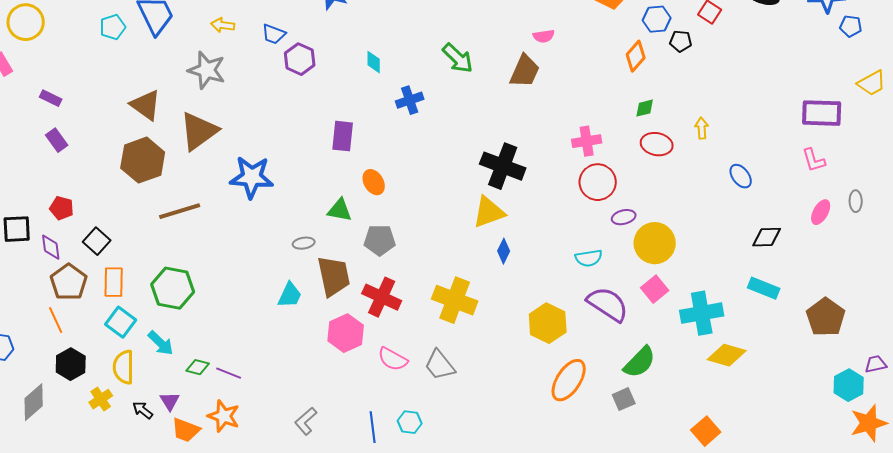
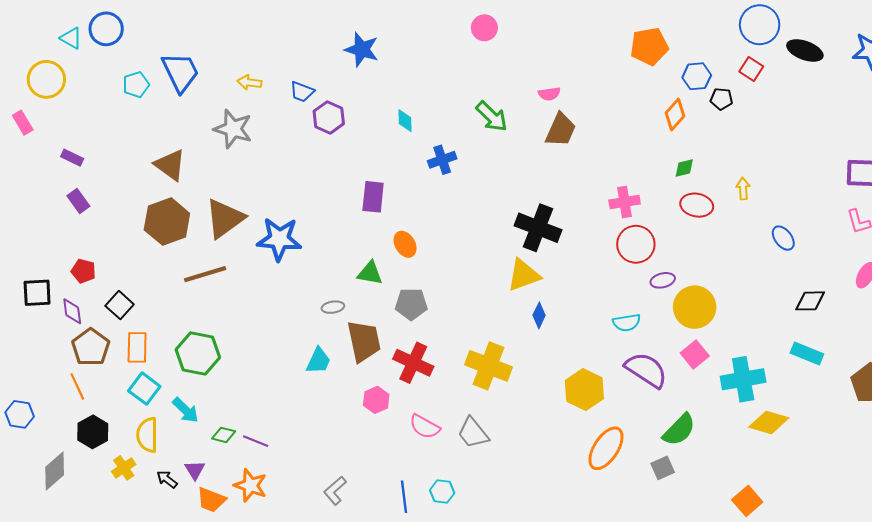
pink semicircle: (544, 36) -> (549, 94), moved
brown triangle: (199, 131) -> (225, 218), moved
pink hexagon: (346, 333) -> (376, 400), size x0.7

